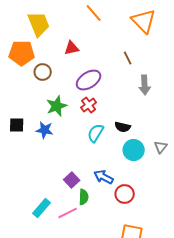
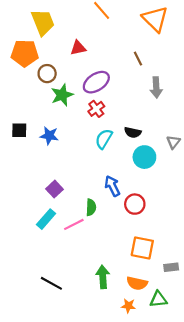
green star: (57, 106) -> (62, 95), moved
gray triangle: (161, 147) -> (173, 142), moved
blue arrow: (104, 177) -> (112, 186), turned 36
purple square: (72, 180) -> (55, 189), moved

